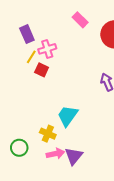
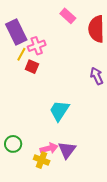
purple rectangle: (27, 34) -> (16, 32), size x1.4
yellow cross: (48, 134) -> (42, 160), moved

